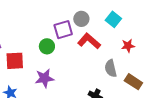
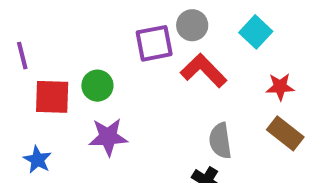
green circle: (47, 46) -> (97, 86), moved
gray semicircle: (111, 68) -> (220, 141), moved
brown rectangle: (133, 82) -> (285, 133), moved

